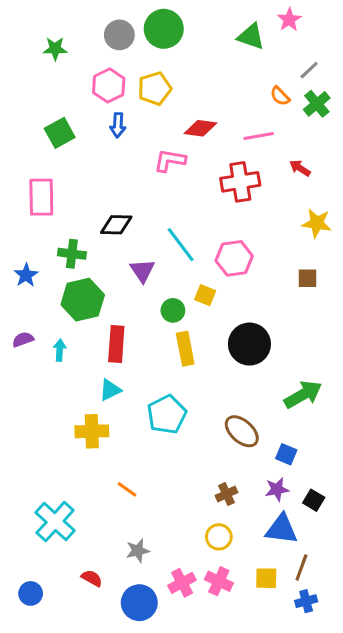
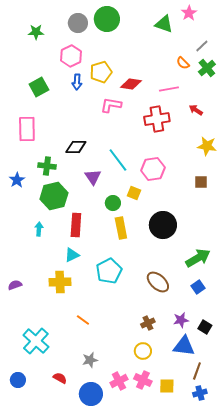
yellow pentagon: (155, 88) -> (101, 72), moved
purple semicircle: (23, 339) -> (15, 285), moved
blue square: (286, 454) -> (198, 287), moved, turned 32
yellow square: (266, 578) -> (167, 386), moved
blue circle: (31, 593) -> (18, 380), moved

